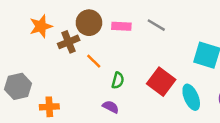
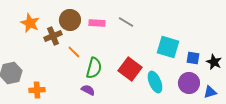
orange star: (41, 26) -> (30, 23), turned -30
green semicircle: (118, 80) -> (94, 68), size x1.5

